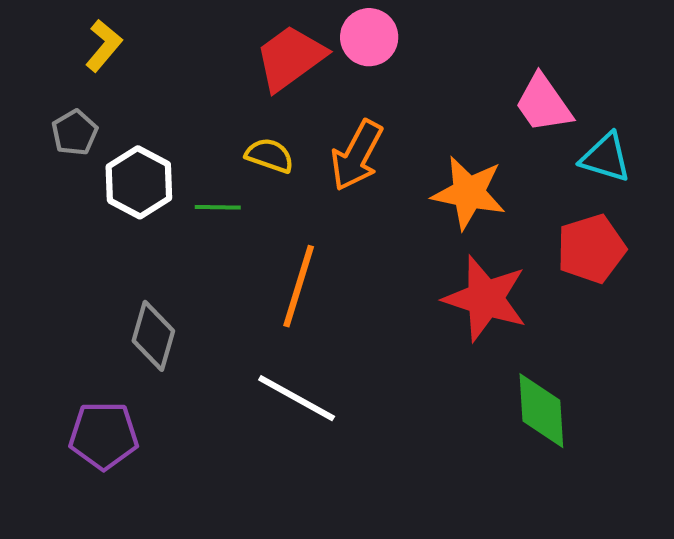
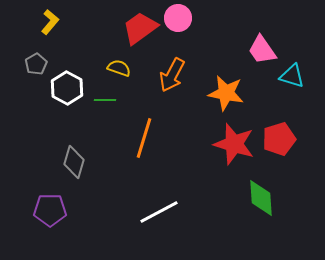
yellow semicircle: (270, 155) -> (119, 68), moved
red pentagon: (591, 249) -> (279, 139), moved
white line: (297, 398) -> (159, 212), moved, turned -57

